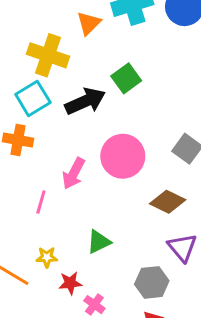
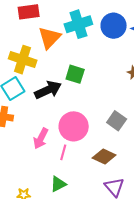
orange triangle: (89, 23) -> (49, 38), size x1.4
green square: (126, 78) -> (75, 74), turned -36
pink line: (41, 202) -> (63, 152), moved

